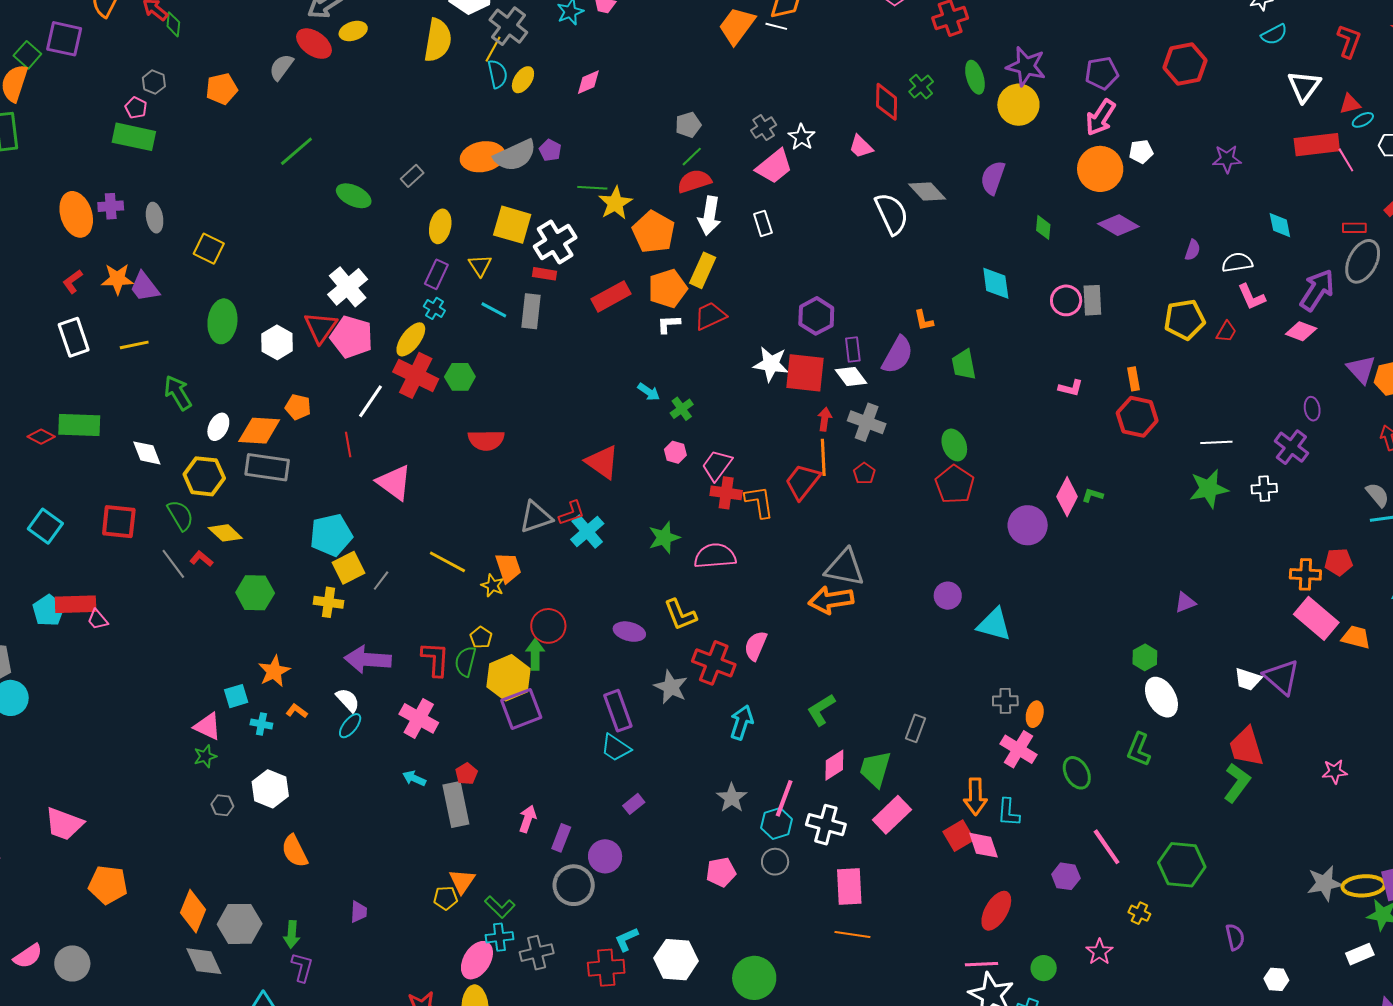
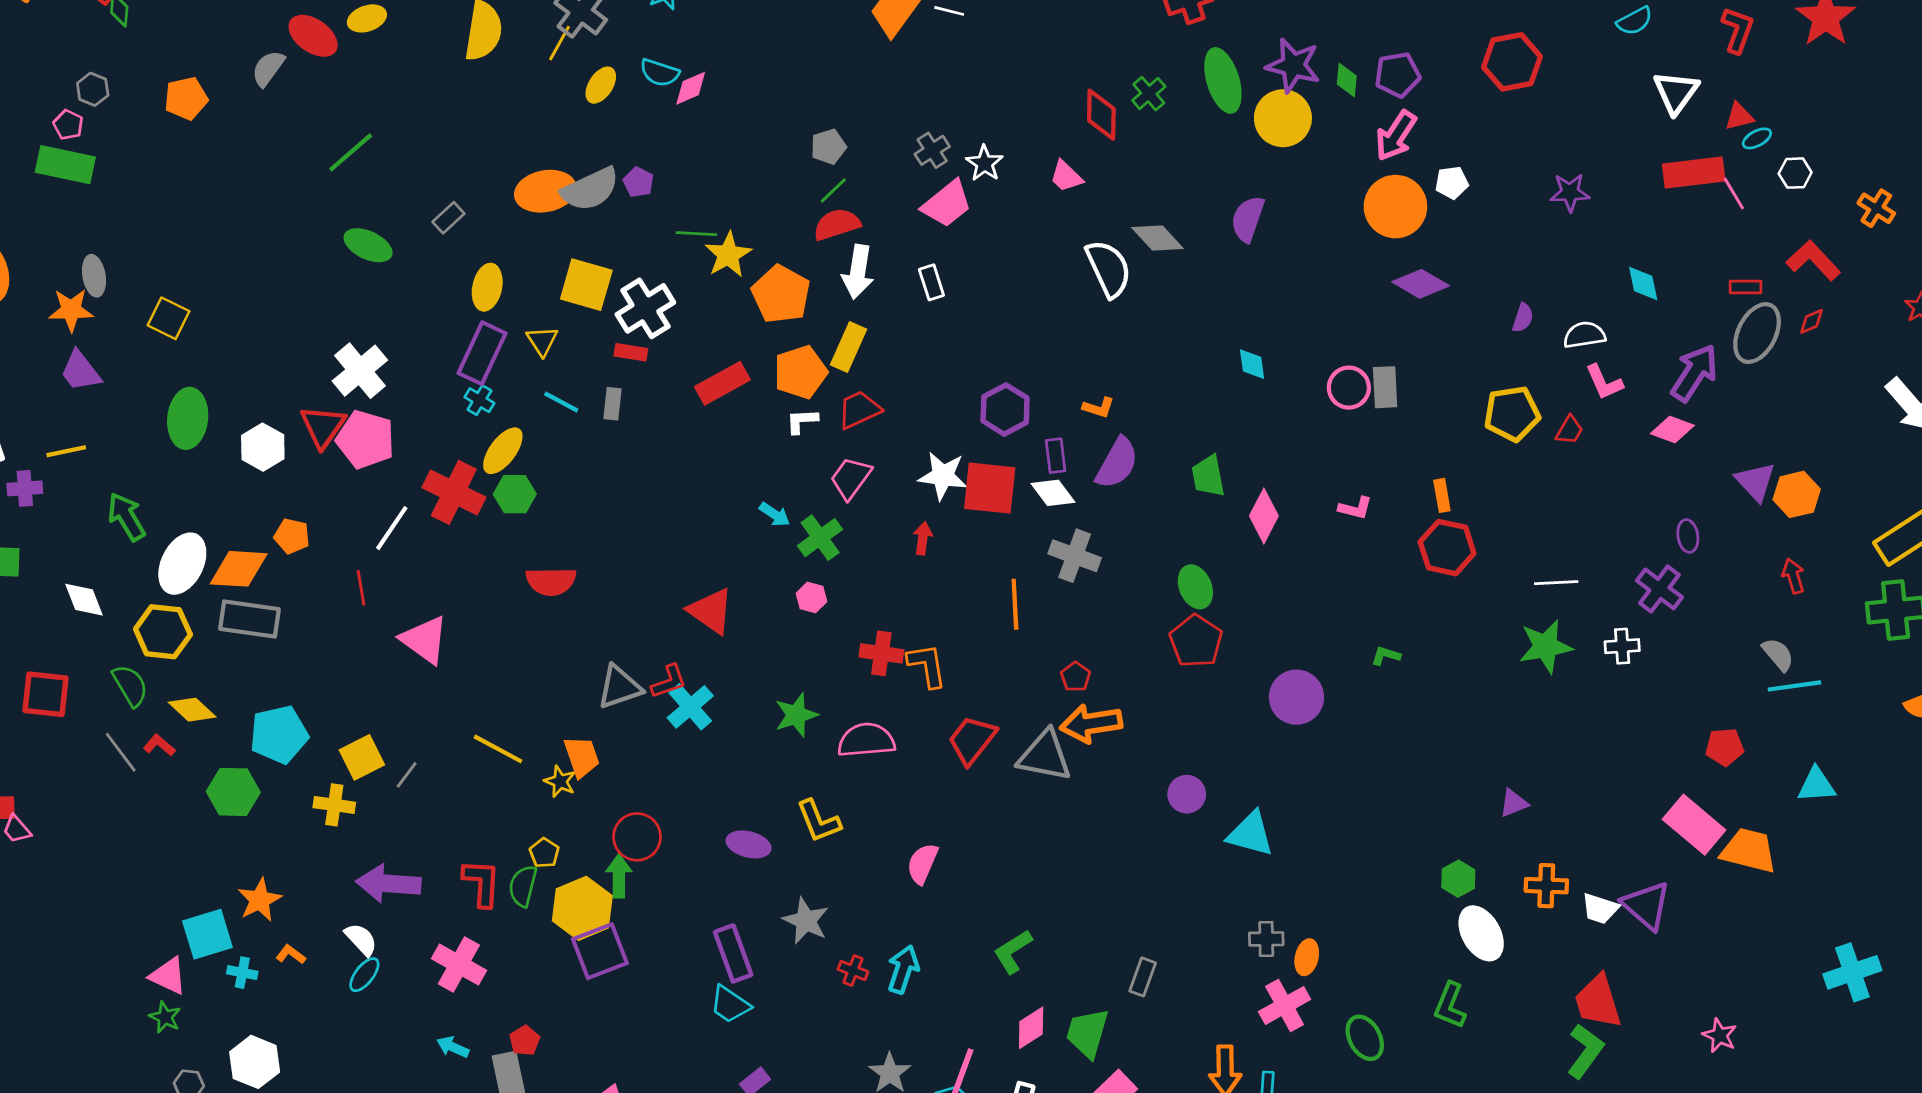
cyan semicircle: (498, 74) -> (660, 73), moved, turned 120
green ellipse: (975, 77) -> (1223, 80), size x1.4
green line: (296, 151) -> (351, 152), moved
purple cross: (111, 206) -> (25, 488), moved
green diamond: (1043, 227) -> (1347, 80), moved
purple rectangle: (436, 274) -> (482, 353), size x1.5
orange star: (117, 279) -> (71, 310), moved
cyan diamond: (996, 283) -> (1252, 364), size x0.7
gray rectangle: (531, 311) -> (612, 404), size x0.7
orange L-shape: (924, 320) -> (1099, 408), moved, turned -60
yellow ellipse: (411, 339) -> (503, 451), moved
green cross: (682, 409) -> (820, 538), size x1.4
red arrow: (825, 419) -> (923, 538), moved
white ellipse: (218, 427) -> (182, 564), size x1.6
pink trapezoid: (717, 465) -> (851, 478), moved
red pentagon: (864, 473) -> (1075, 677), moved
red trapezoid: (803, 482) -> (972, 740), moved
pink diamond: (1067, 497) -> (1264, 516), moved
cyan pentagon: (331, 535) -> (279, 734), moved
orange cross: (1305, 574) -> (1546, 886), moved
orange arrow: (831, 600) -> (1091, 724), moved
orange trapezoid: (1356, 637) -> (1749, 850), size x1.4
red cross: (714, 663) -> (853, 970), moved, size x0.5
cyan square: (236, 696) -> (207, 934), size x1.5
pink cross: (1019, 749) -> (1285, 1006), turned 30
green star: (205, 756) -> (165, 1017), turned -30
pink star: (1335, 772) -> (1720, 1035), turned 30

